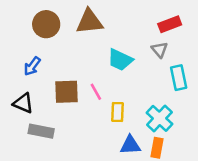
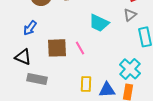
gray triangle: (160, 50) -> (130, 15), turned 32
yellow rectangle: (117, 112) -> (86, 84), moved

